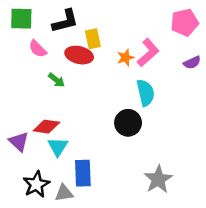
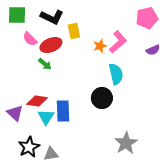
black L-shape: (65, 21) -> (52, 17), turned 40
red ellipse: (79, 55) -> (51, 45), moved, turned -35
blue rectangle: (83, 173) -> (63, 111), moved

